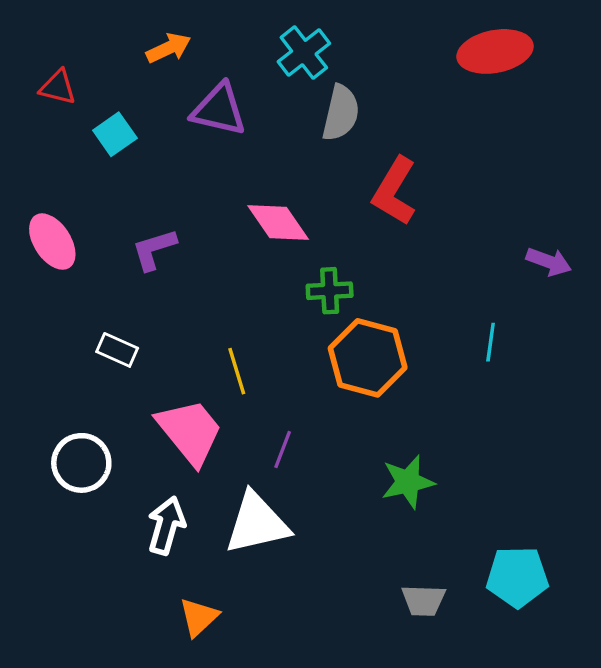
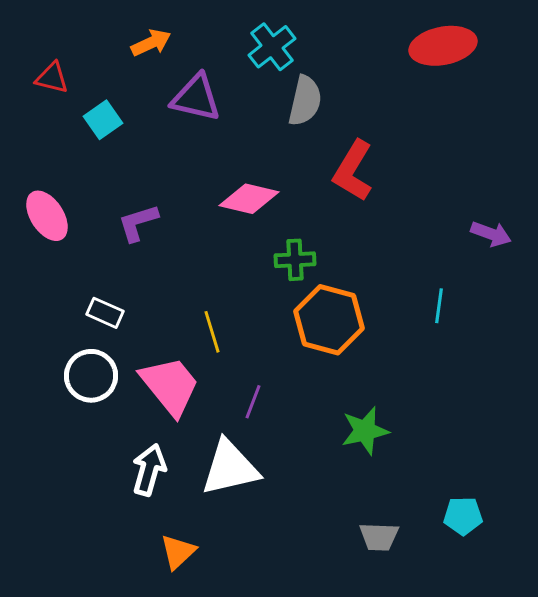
pink diamond: (278, 223) -> (249, 199), turned -42
white circle: (81, 463) -> (91, 376), moved
cyan pentagon: (517, 577) -> (463, 516), size x0.7

